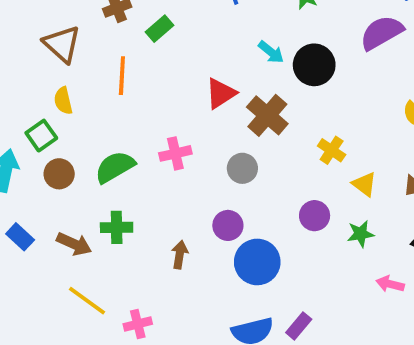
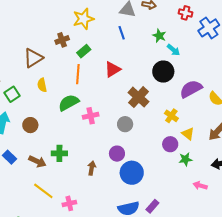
purple semicircle: (382, 33) -> (191, 89), moved
brown triangle: (62, 44) -> (33, 58), turned 45
cyan arrow: (271, 52) -> (173, 50), moved
orange line: (122, 76) -> (78, 74), moved
red triangle: (221, 93) -> (113, 69), moved
yellow semicircle: (63, 101) -> (42, 85), moved
green square: (41, 136) -> (12, 94), moved
green semicircle: (115, 167) -> (69, 103), moved
purple circle: (315, 216) -> (170, 144), moved

